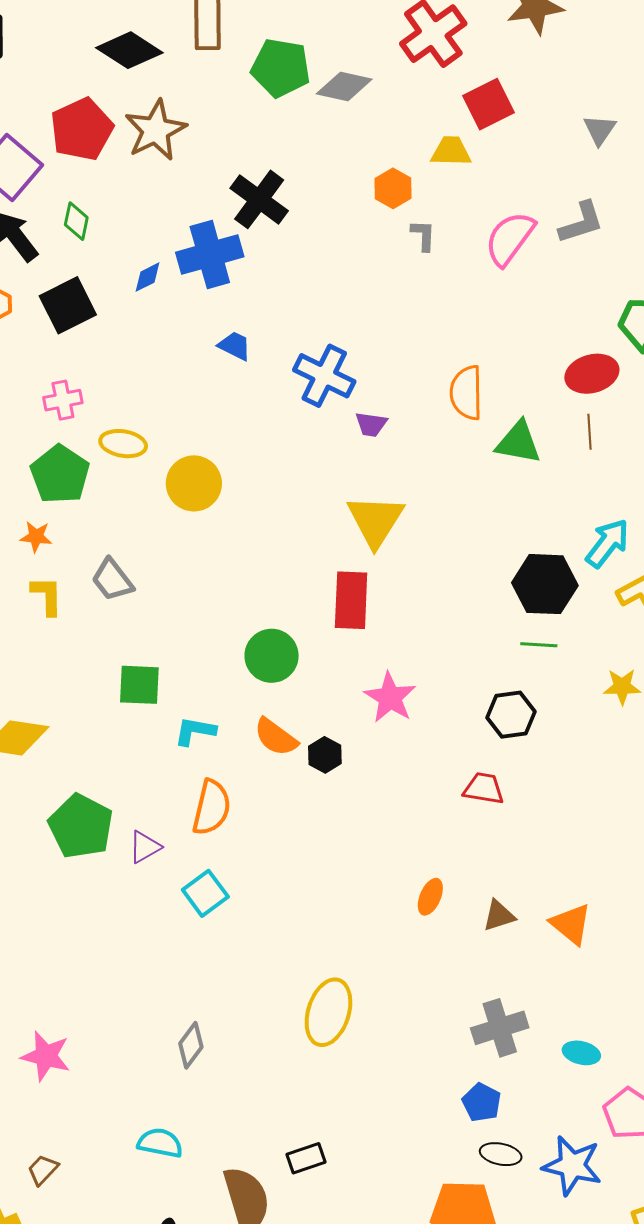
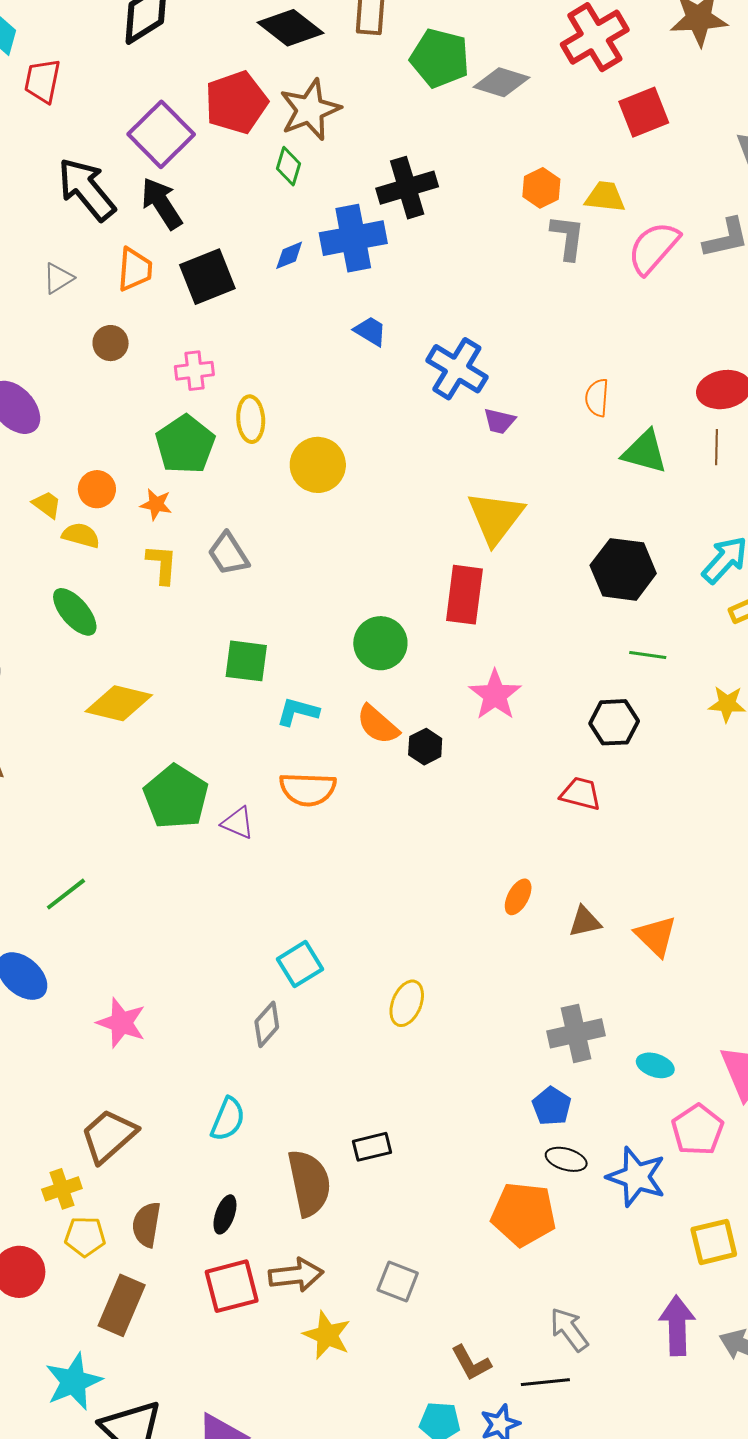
yellow trapezoid: (451, 151) -> (605, 197), moved
black cross: (259, 199) -> (407, 188), turned 32
green diamond: (76, 221) -> (288, 166), moved
gray L-shape: (423, 235) -> (568, 237), size x1.4
orange semicircle: (466, 393) -> (597, 398), size x0.7
yellow ellipse: (123, 444) -> (251, 419), turned 72
black hexagon: (545, 584) -> (623, 569), moved
orange semicircle: (212, 807) -> (308, 789), turned 74
purple triangle: (145, 847) -> (238, 823), turned 48
cyan square: (205, 893) -> (300, 964), moved
yellow ellipse: (328, 1012) -> (407, 1003), size x0.7
cyan semicircle: (160, 1143) -> (228, 1119), turned 96
brown trapezoid: (43, 1170) -> (109, 1136), size x1.8

